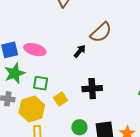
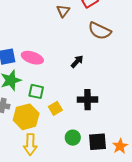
brown semicircle: (101, 32) -> (100, 31), moved, turned 65

